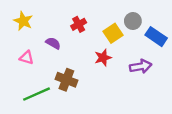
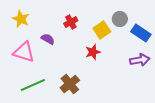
pink triangle: (27, 58) -> (24, 52), size x1.6
purple arrow: (141, 66) -> (140, 60), moved
brown cross: (66, 80) -> (70, 84), moved, turned 30

